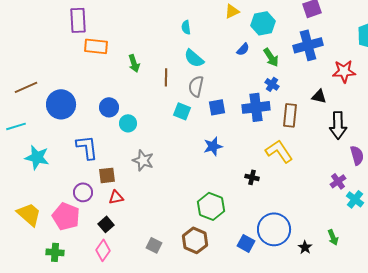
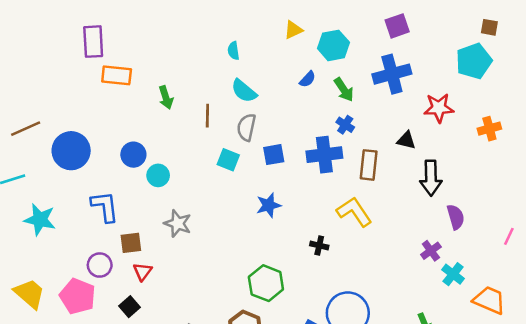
red triangle: (116, 197) -> (143, 272), turned -42

